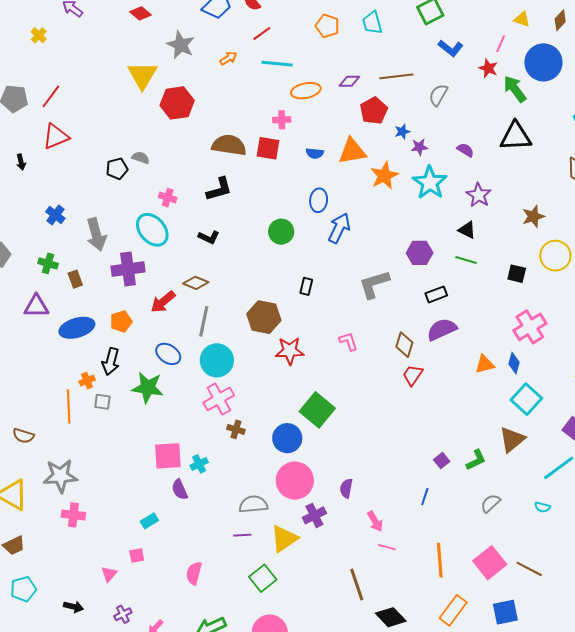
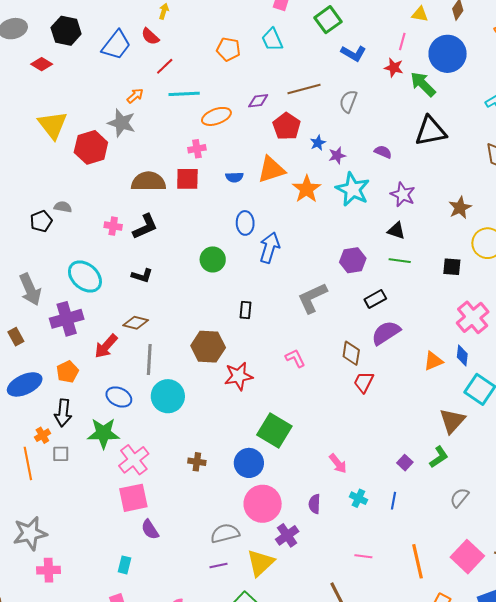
gray star: (181, 45) -> (122, 123), moved
pink cross: (168, 198) -> (113, 226), moved
pink cross: (219, 399) -> (134, 460), moved
brown triangle: (512, 440) -> (452, 421), moved
cyan cross: (199, 464) -> (358, 498), moved, turned -30
cyan rectangle: (149, 521) -> (124, 565), turned -36
pink arrow: (375, 521) -> (338, 464), moved

